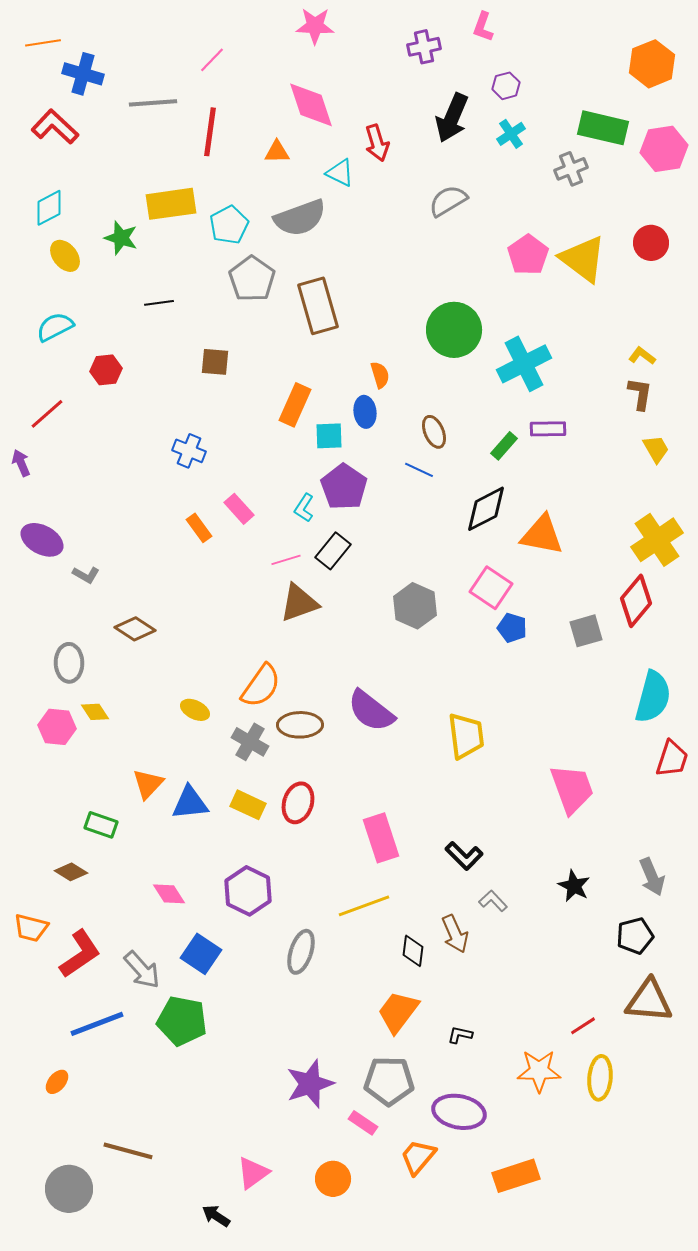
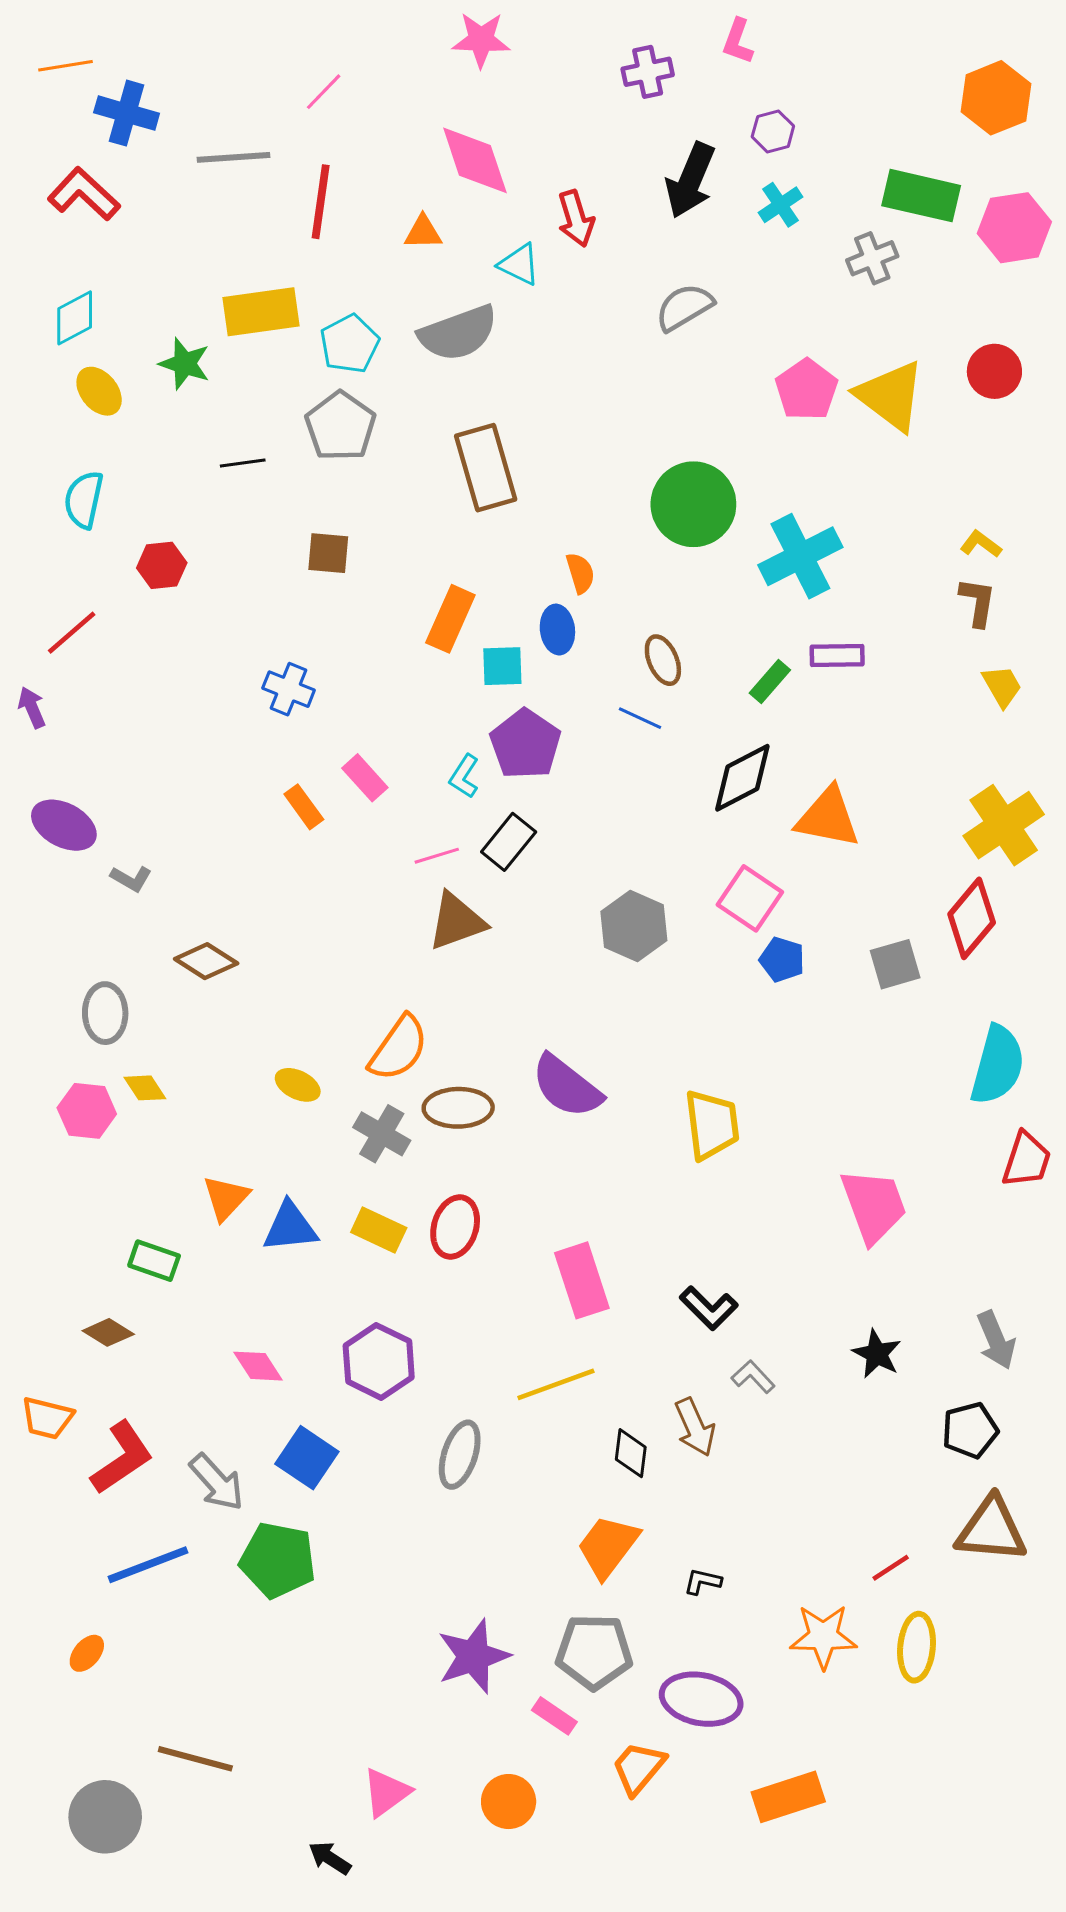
gray pentagon: (252, 279) -> (340, 426), moved
cyan semicircle: (55, 327) -> (84, 500), turned -51

